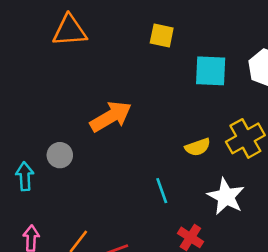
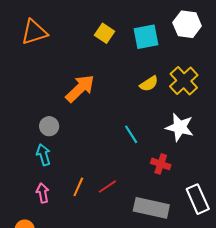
yellow square: (162, 35) -> (105, 33), moved, turned 36
yellow semicircle: (198, 147) -> (149, 84), moved
cyan arrow: (25, 176) -> (43, 155), moved

